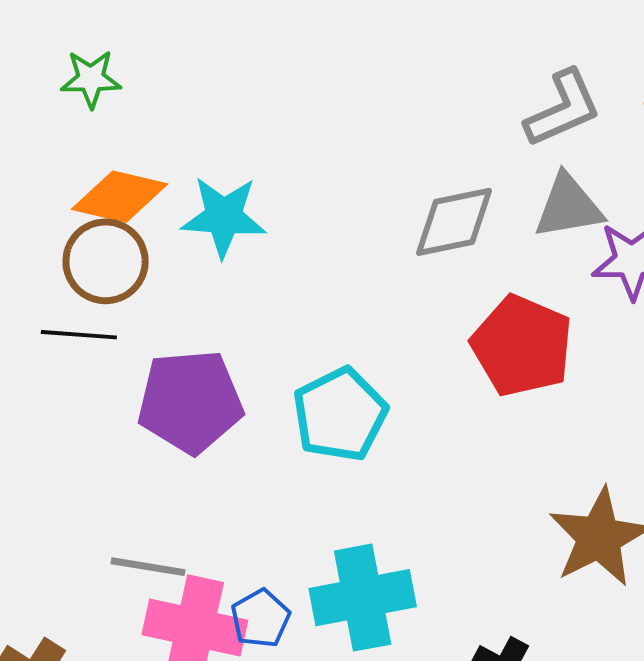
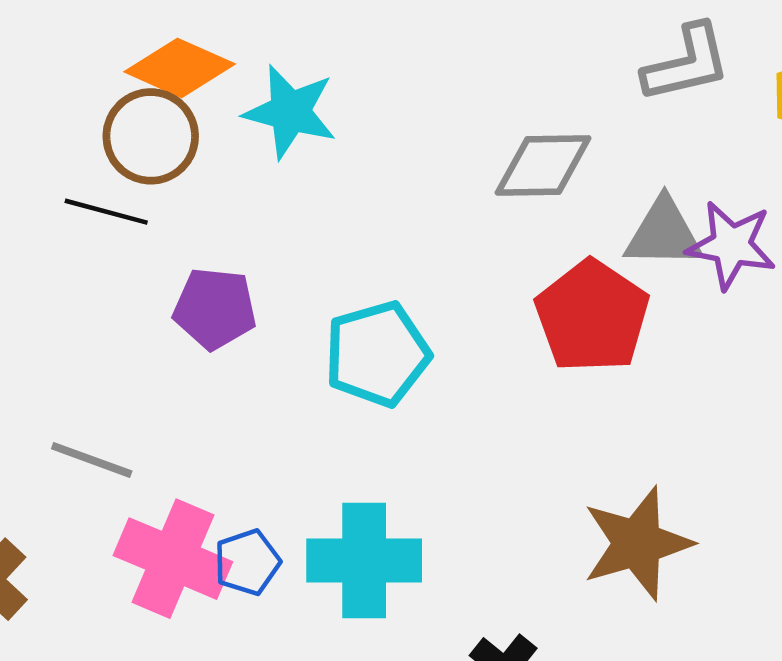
gray triangle: (568, 206) -> (664, 233), moved
purple pentagon: (190, 401) -> (215, 308), size x0.7
gray line: (148, 567) -> (92, 460), moved

